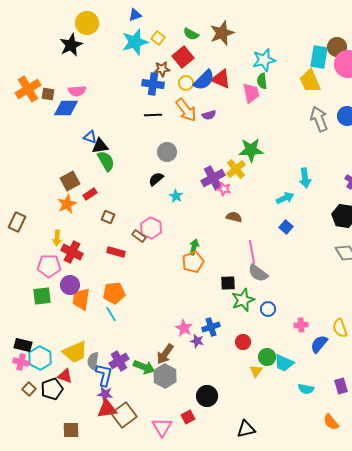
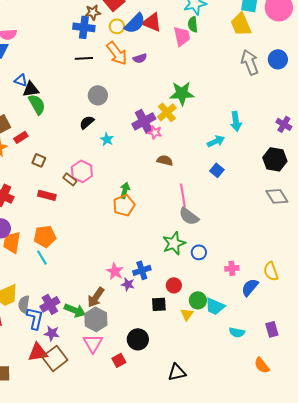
black square: (228, 283) -> (159, 304), moved
purple star: (105, 394) -> (52, 333), moved
pink triangle: (162, 427) -> (93, 343), moved

